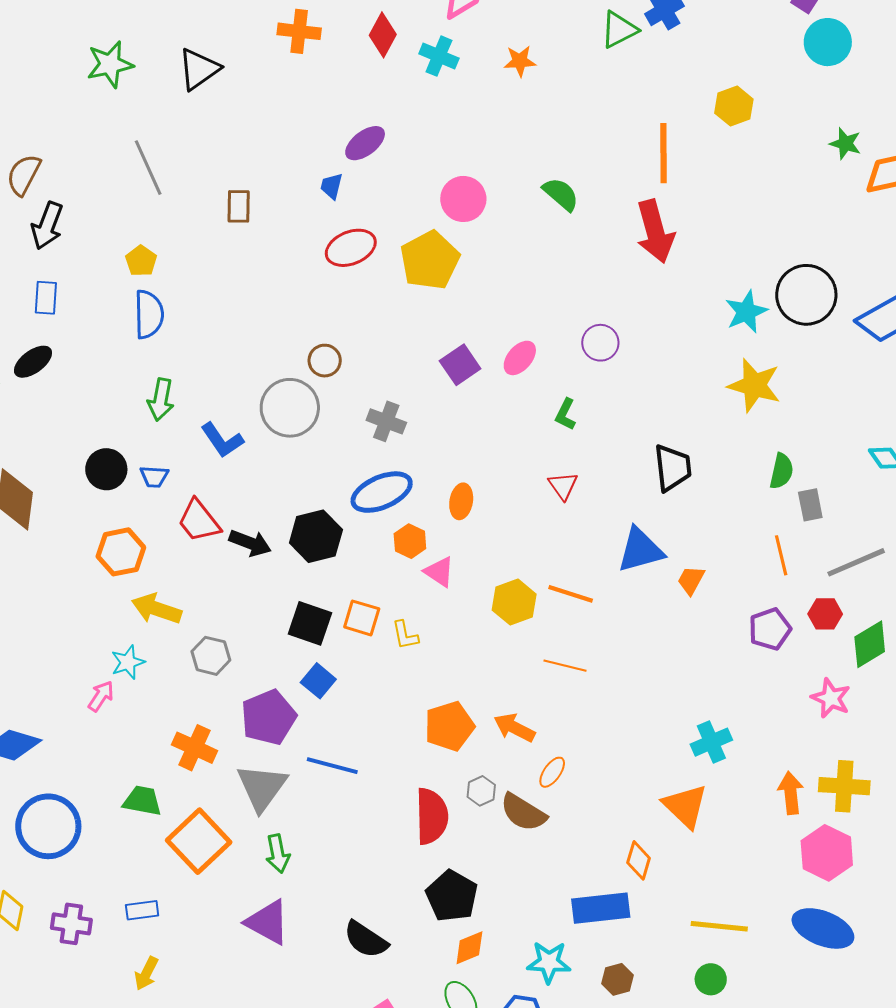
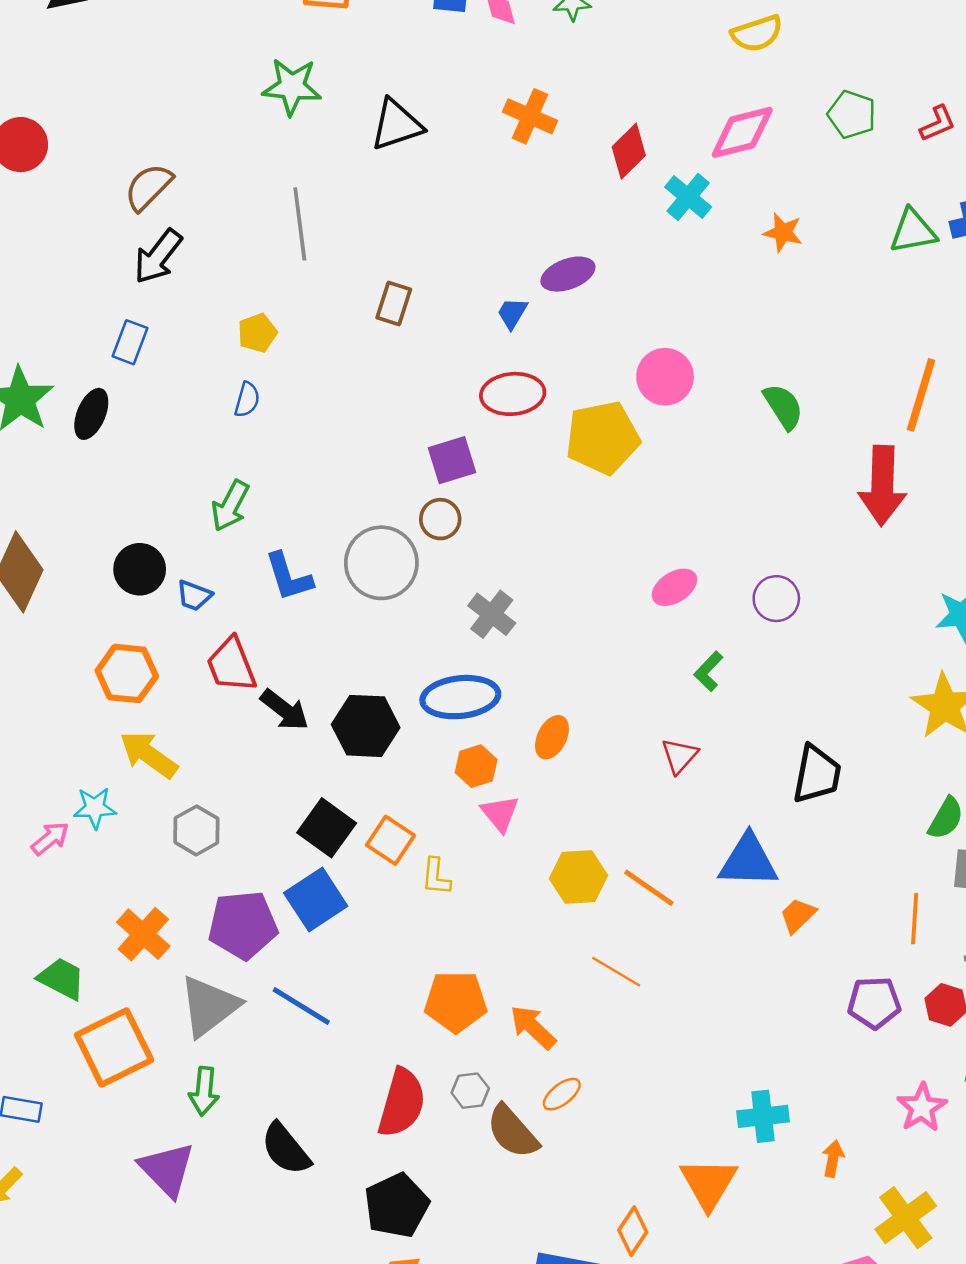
blue semicircle: (149, 314) -> (247, 400), size x0.6
black ellipse: (33, 362) -> (91, 414), turned -48
purple square: (460, 365) -> (452, 460), moved
blue square: (318, 681) -> (316, 899), size x1.4
yellow cross: (844, 786) -> (906, 1218), turned 33
orange arrow: (791, 793) -> (833, 1159), moved, size x0.7
black semicircle: (366, 939) -> (286, 1149), moved

